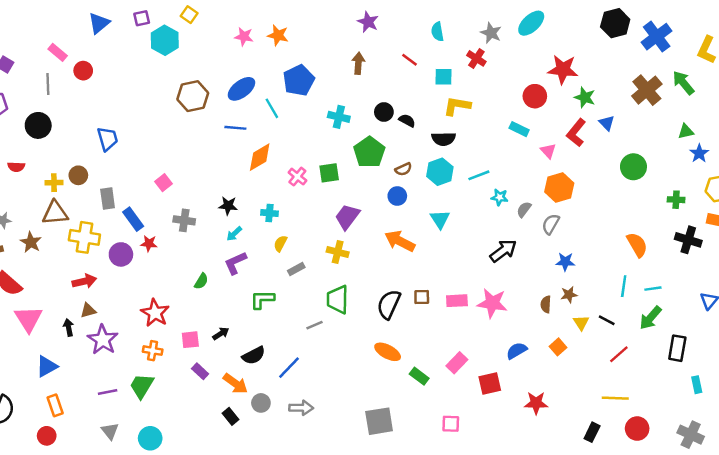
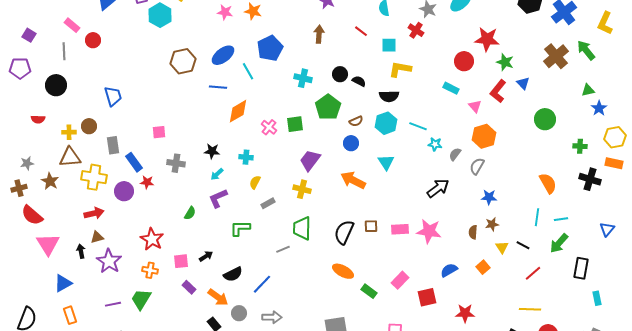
cyan line: (479, 175) -> (418, 126), turned 42
pink square: (164, 183) -> (159, 132), turned 32

